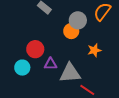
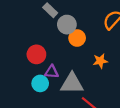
gray circle: (78, 20) -> (67, 25), moved
cyan circle: (22, 68) -> (40, 83), moved

